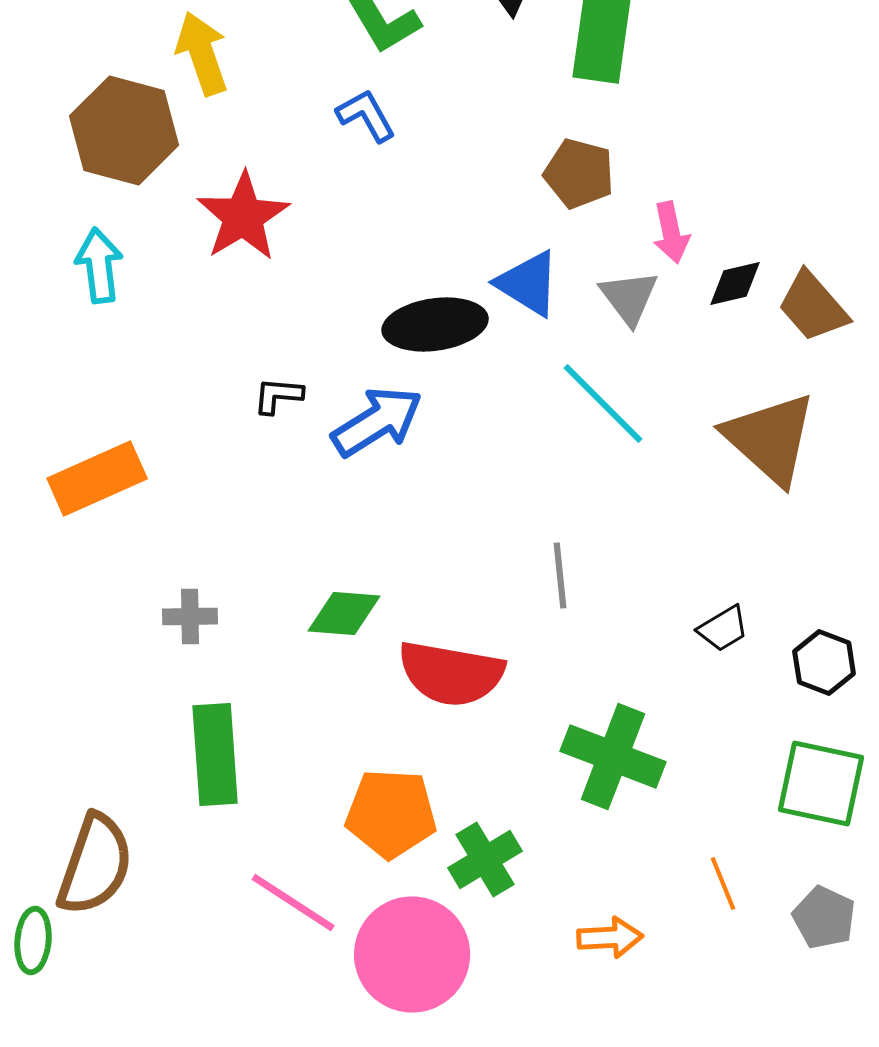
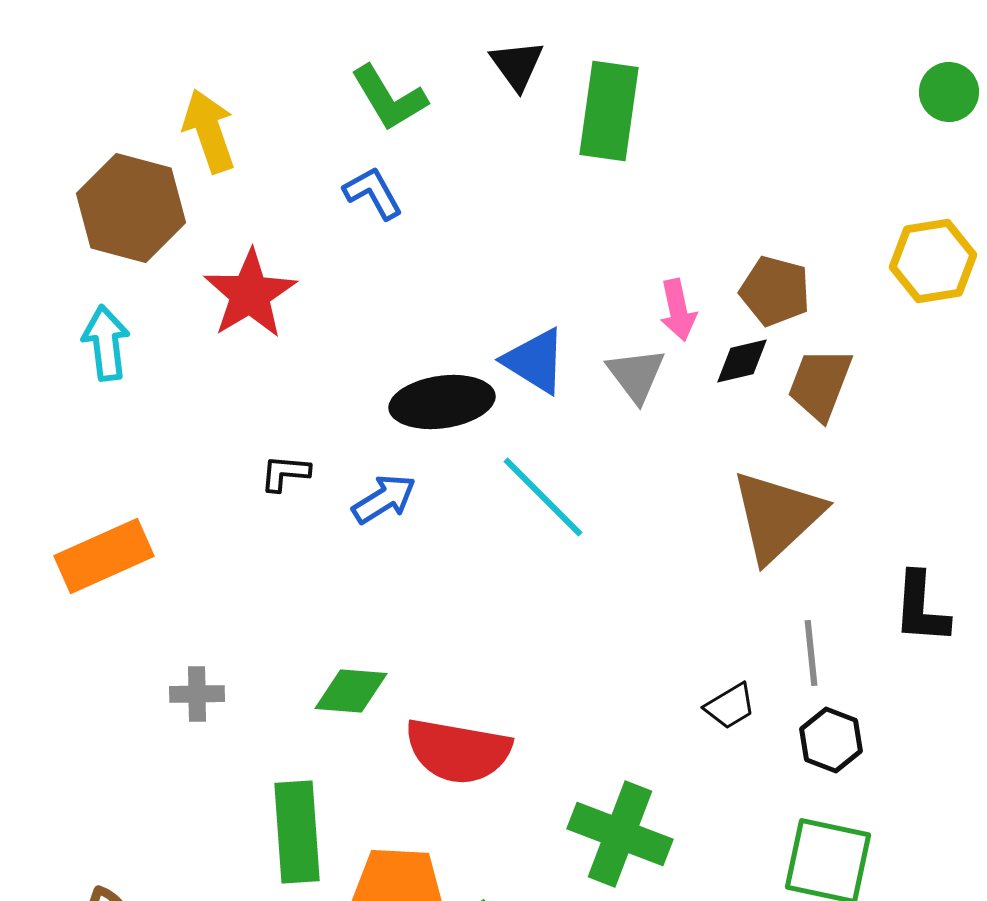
brown pentagon: (579, 174) -> (775, 291), moved
brown trapezoid: (813, 306) -> (820, 384), turned 62
cyan line: (603, 404) -> (543, 497), moved
blue arrow: (377, 422) -> (384, 499), size x0.7
brown triangle: (770, 438) -> (777, 516), turned 35
gray line: (560, 576) -> (811, 653), moved
green rectangle: (215, 754) -> (297, 832), moved

